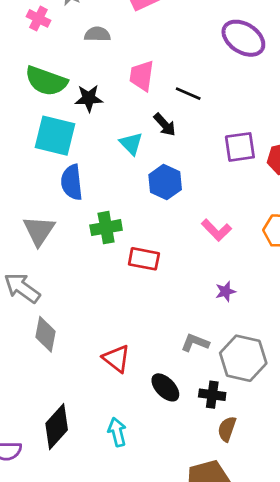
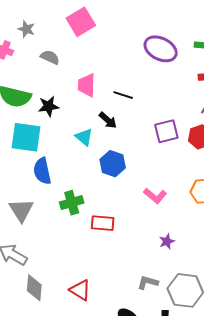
gray semicircle: (97, 34) -> (50, 57), turned 30
red triangle: (116, 359) -> (80, 290), moved

